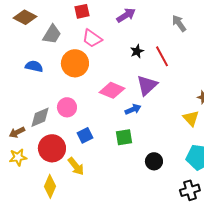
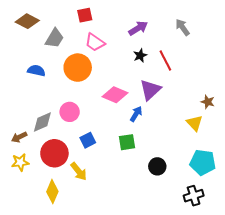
purple arrow: (126, 15) -> (138, 28), moved
blue arrow: (133, 109) -> (136, 114), turned -35

